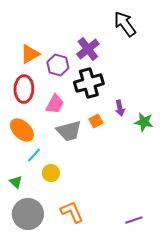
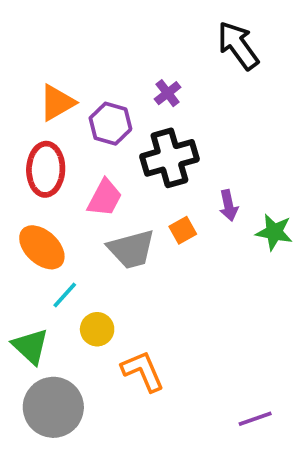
purple cross: (88, 49) -> (168, 93), size x0.6
green triangle: (16, 182) -> (30, 346), size x1.5
orange L-shape: (72, 212) -> (143, 371), moved

